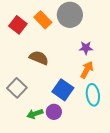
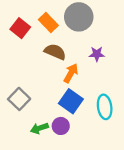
brown semicircle: (39, 58) -> (55, 52), moved
orange arrow: (87, 70) -> (71, 73), moved

